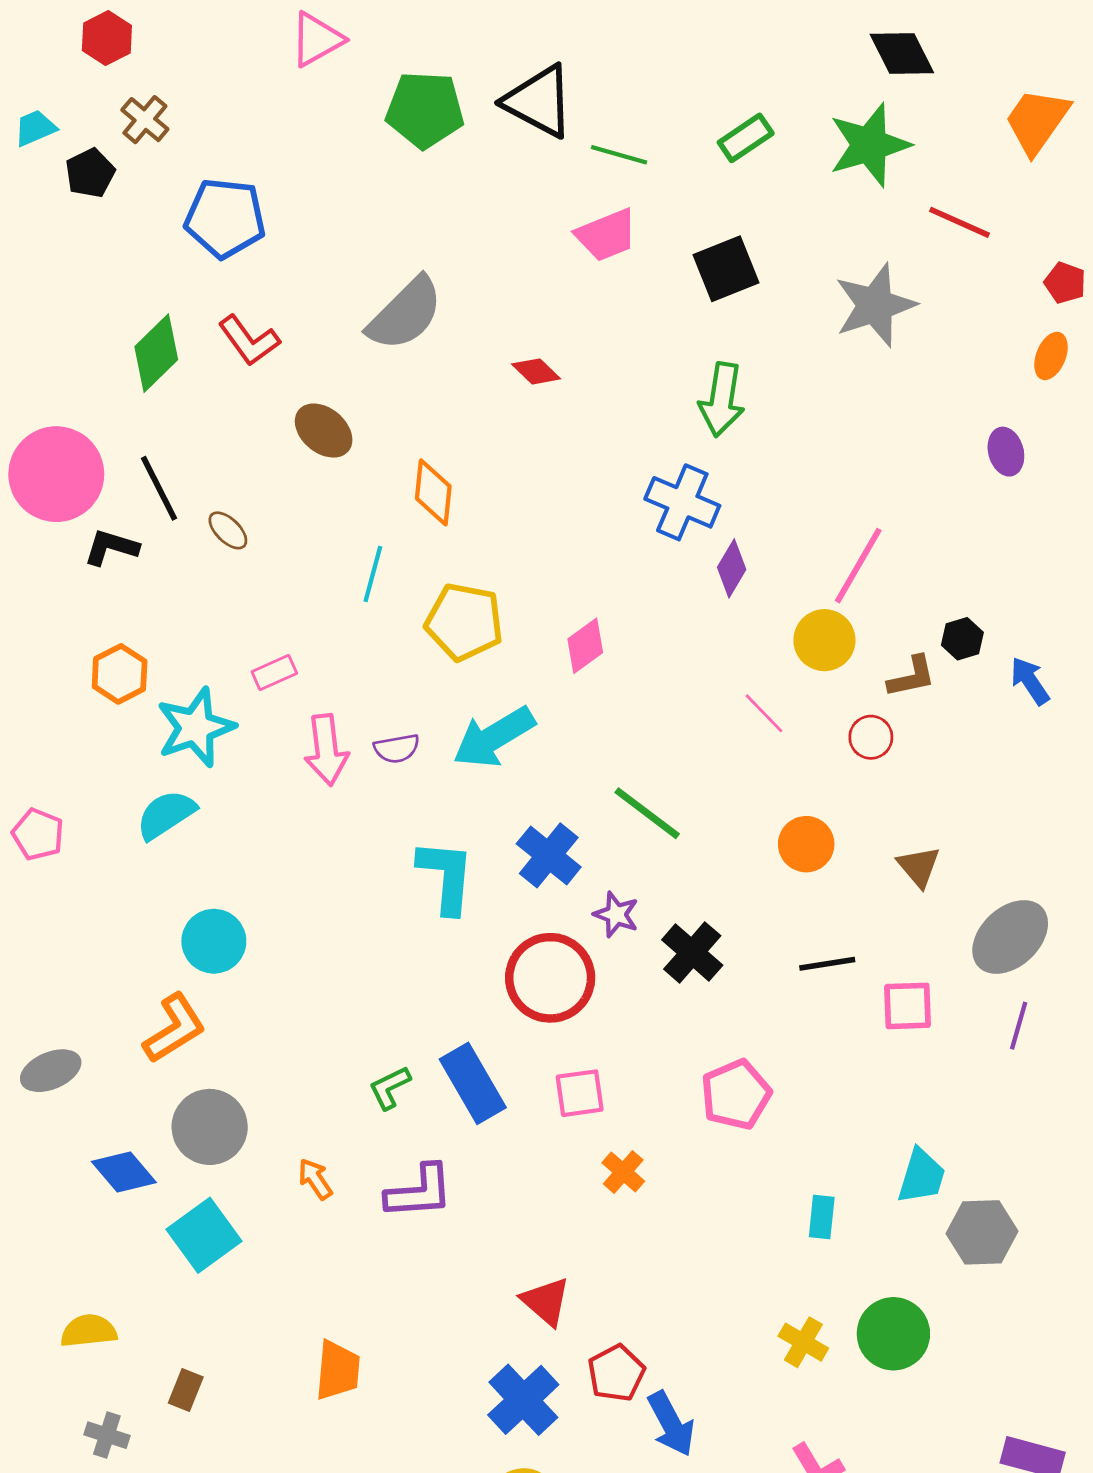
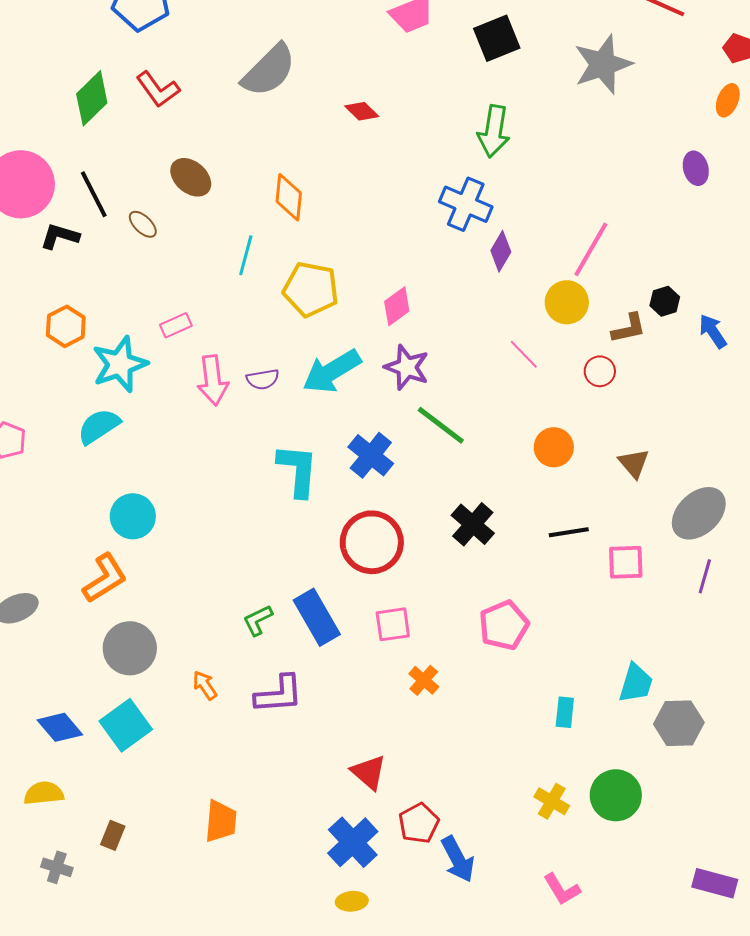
brown ellipse: (324, 431) -> (191, 177), moved
purple star: (616, 914) -> (407, 367), moved, size x1.4
blue diamond: (124, 1172) -> (60, 727), moved

